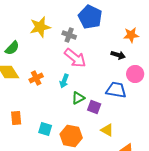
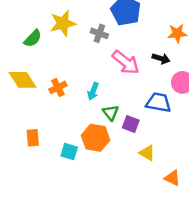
green semicircle: (12, 48) -> (33, 38), moved
pink arrow: (75, 58) -> (126, 62), moved
green triangle: (78, 98) -> (111, 113), turned -40
orange hexagon: (71, 136) -> (96, 138), moved

